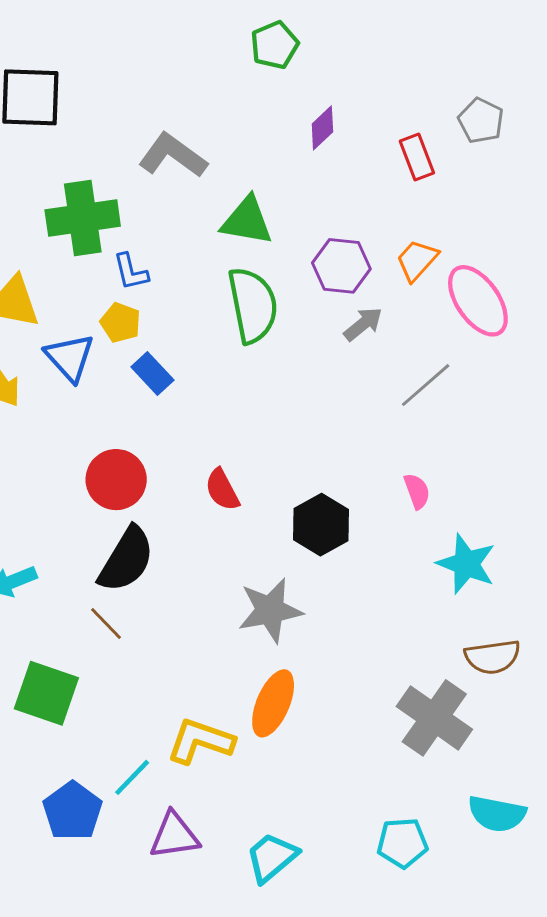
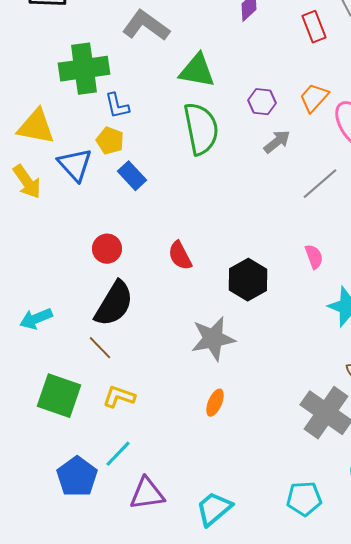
purple hexagon: (341, 266) -> (262, 102), size x0.7
red circle: (116, 480) -> (107, 249), size x0.7
orange ellipse: (273, 703) -> (215, 403), size x0.6
yellow L-shape: (200, 741) -> (119, 397), moved, size x0.7

